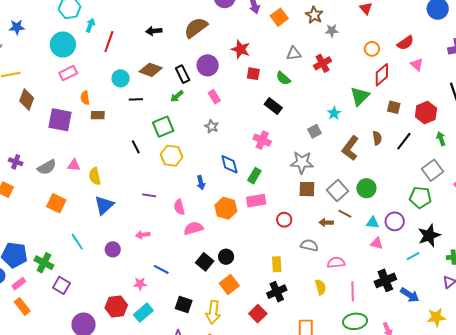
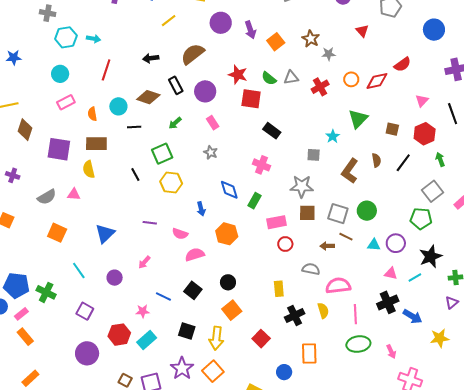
cyan arrow: (90, 25) -> (94, 39), moved, turned 80
cyan circle: (63, 45) -> (60, 74), size x0.7
orange circle: (372, 49) -> (351, 79), moved
pink triangle: (417, 64) -> (422, 101), moved, turned 32
black rectangle: (183, 74) -> (176, 85), moved
red square: (253, 74) -> (251, 99), size x1.5
red diamond: (382, 75) -> (377, 81), moved, turned 30
green semicircle: (283, 78) -> (269, 78), moved
orange semicircle: (85, 98) -> (92, 114), moved
brown rectangle: (98, 115) -> (96, 144), size x1.5
gray square: (314, 131) -> (314, 155), turned 32
purple cross: (16, 162) -> (13, 175), moved
yellow semicircle: (95, 176) -> (89, 169), moved
gray square: (337, 191) -> (338, 214), turned -30
pink rectangle: (256, 201) -> (276, 222), moved
pink semicircle: (179, 207) -> (180, 234), turned -56
pink arrow: (143, 235) -> (144, 262), turned -40
pink triangle: (377, 243) -> (391, 273), moved
black square: (205, 262) -> (193, 290), moved
pink semicircle: (336, 263) -> (338, 286), size x1.4
purple square: (61, 285) -> (85, 311), moved
black cross: (277, 292) -> (295, 315), moved

